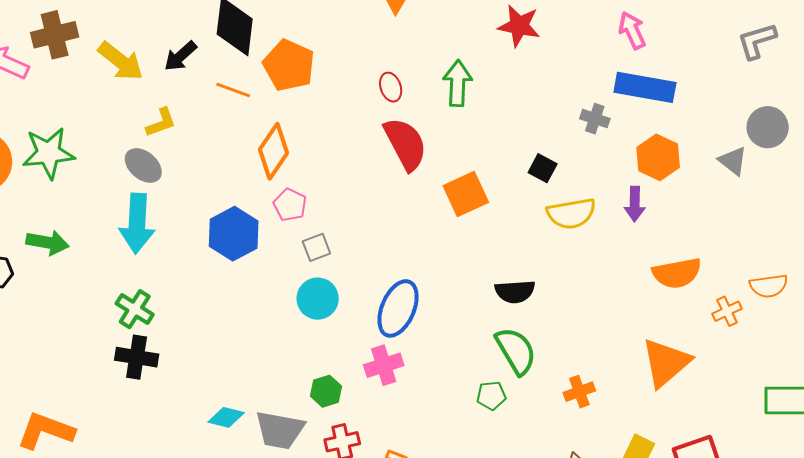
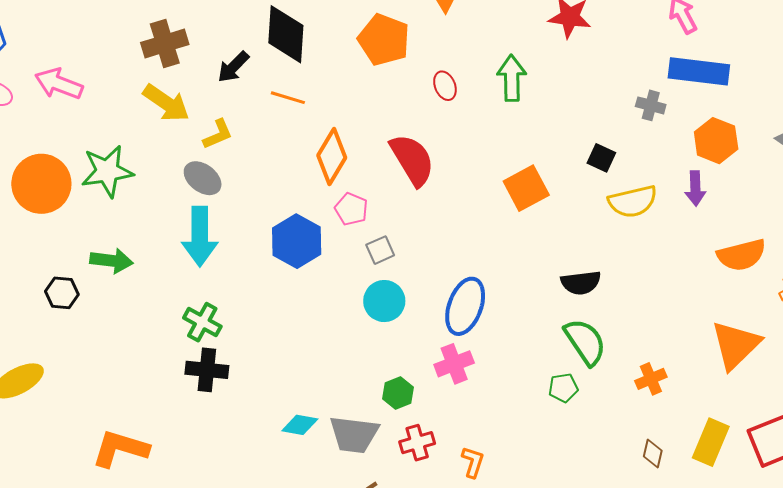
brown cross: (55, 35) -> (165, 43), moved
yellow arrow: (121, 61) -> (166, 103), moved
orange pentagon: (289, 65) -> (384, 40), moved
red semicircle: (405, 144) -> (412, 160), moved

